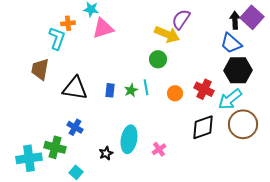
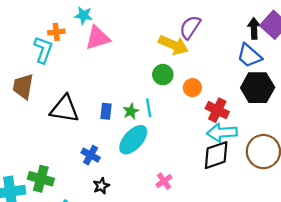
orange circle: (175, 93) -> (192, 88), moved
cyan arrow: (230, 99) -> (222, 133), moved, turned 35
blue cross: (75, 127) -> (91, 155), moved
cyan ellipse: (129, 139) -> (133, 140), moved, turned 32

